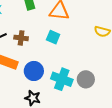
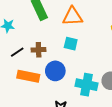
blue circle: (34, 71) -> (55, 71), moved

